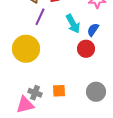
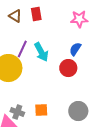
purple line: (40, 17) -> (22, 49), moved
cyan arrow: (73, 24) -> (41, 52), moved

